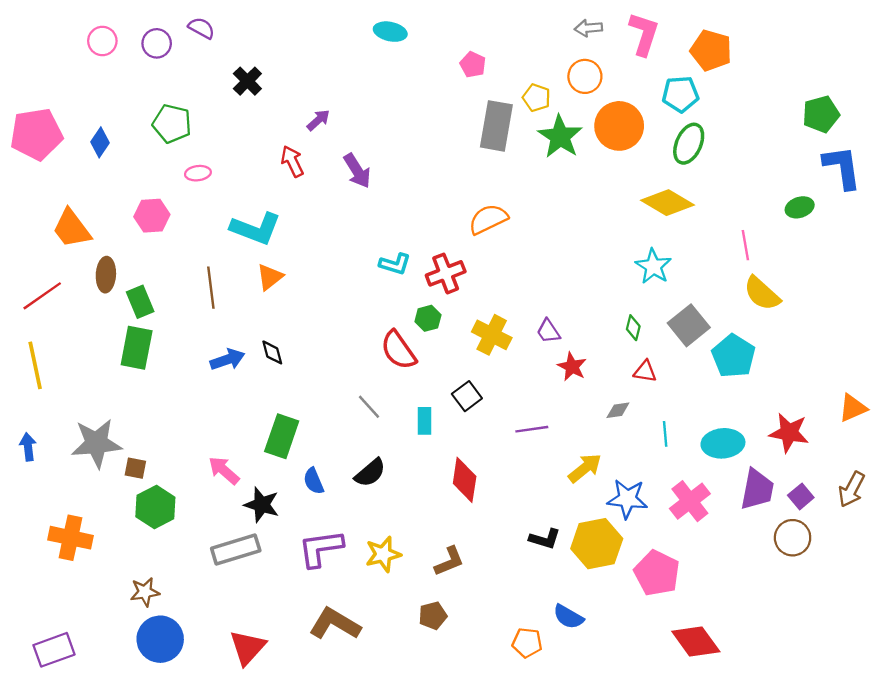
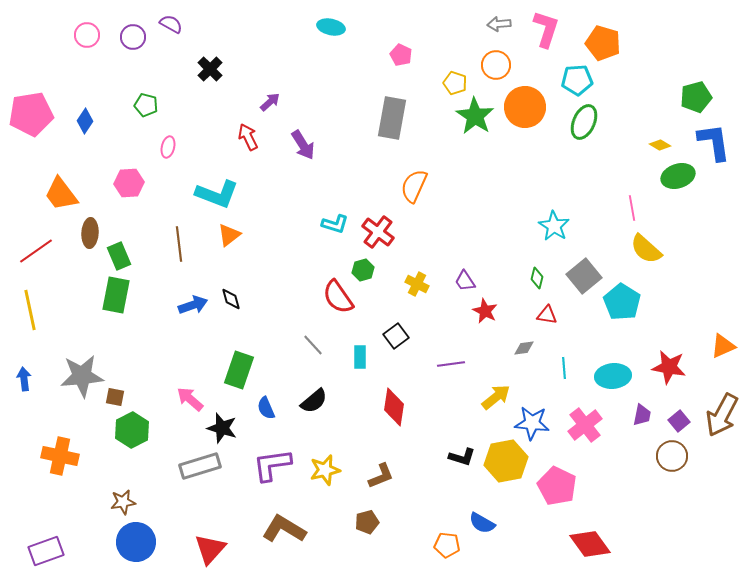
green pentagon: (172, 124) -> (146, 105), size x0.7
gray rectangle: (496, 126) -> (392, 118), moved
pink ellipse: (198, 173) -> (168, 147), turned -70
yellow diamond: (667, 203) -> (660, 145), moved, size x0.5
green ellipse: (800, 207) -> (678, 176), size x1.4
orange semicircle: (488, 219) -> (414, 186), turned -40
red cross: (446, 273) -> (378, 232), turned -32
yellow cross: (492, 335) -> (417, 284), size x0.7
purple trapezoid: (757, 489) -> (642, 415), size x0.6
brown arrow: (852, 489) -> (722, 415), size x1.4

